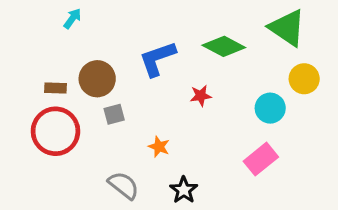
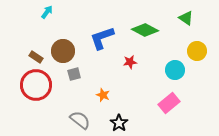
green triangle: (287, 28) -> (186, 18), size x0.6
brown rectangle: (55, 88) -> (36, 57), turned 32

